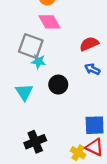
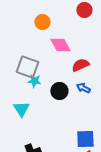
pink diamond: (49, 22) -> (60, 45), moved
black circle: (58, 85) -> (59, 91), moved

